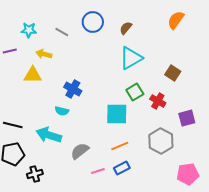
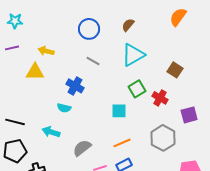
blue circle: (93, 22) -> (89, 29), moved
cyan star: (29, 30) -> (15, 21), moved
gray line: (62, 32) -> (93, 61), moved
cyan square: (117, 114) -> (119, 111), size x0.7
cyan arrow: (49, 135) -> (51, 132), size x0.7

